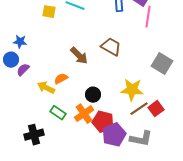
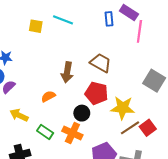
brown arrow: (79, 56) -> (67, 72), turned 54
yellow arrow: (46, 88) -> (19, 115), moved
orange cross: (84, 114) -> (72, 133), turned -30
red pentagon: (103, 122) -> (96, 93), moved

